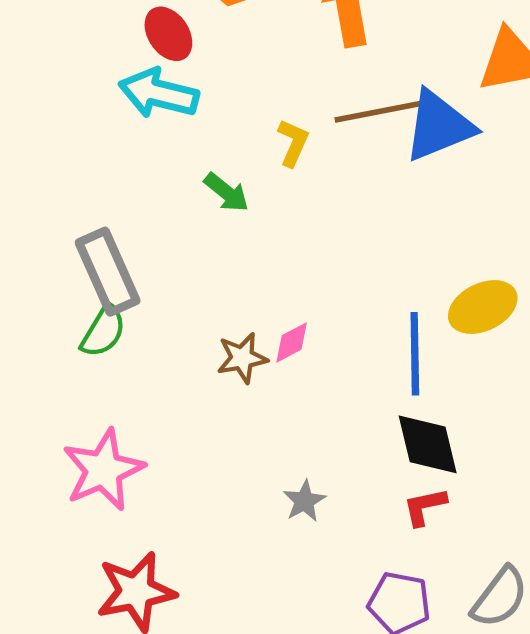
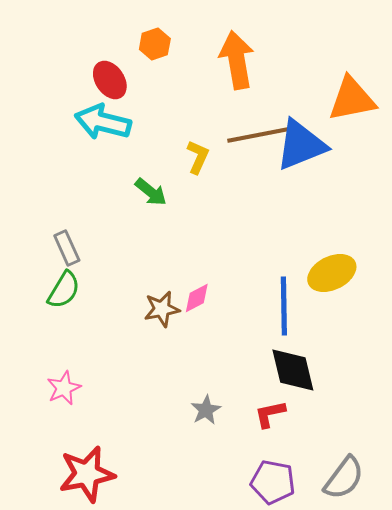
gray rectangle: (108, 272) -> (67, 248), size x0.6
pink star: (103, 470) -> (64, 388), size x0.6
red L-shape: (425, 507) -> (270, 414), moved

